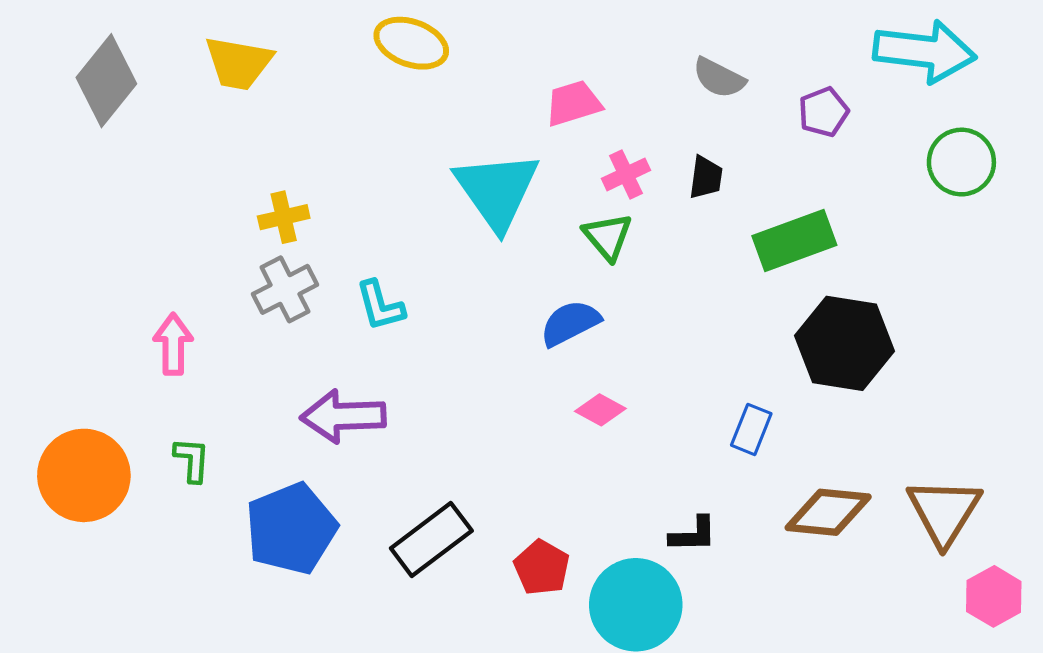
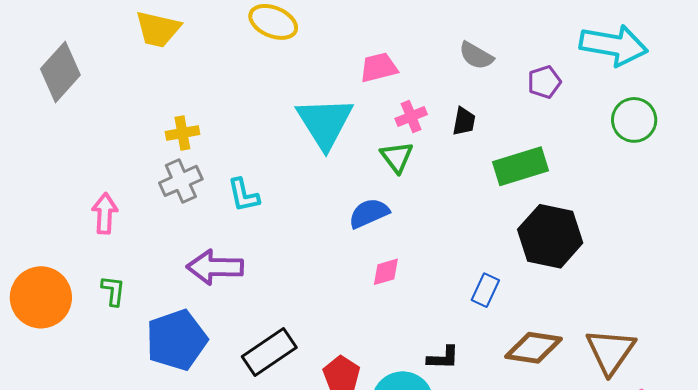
gray diamond: (106, 81) -> (60, 72), moved
pink diamond: (600, 410) -> (386, 272), turned -48

